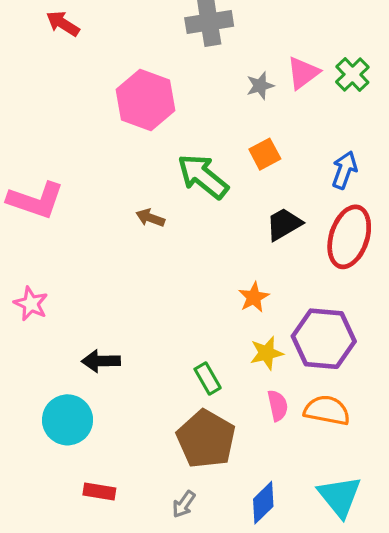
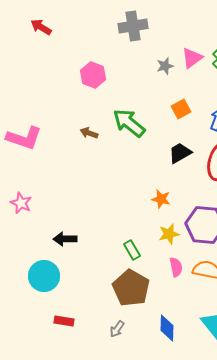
pink hexagon: (145, 100) -> (93, 75), size x0.7
orange square: (265, 154) -> (181, 109), moved
brown arrow: (150, 218) -> (89, 133), moved
orange star: (254, 297) -> (161, 199), turned -30
blue diamond: (263, 503) -> (167, 328), turned -44

